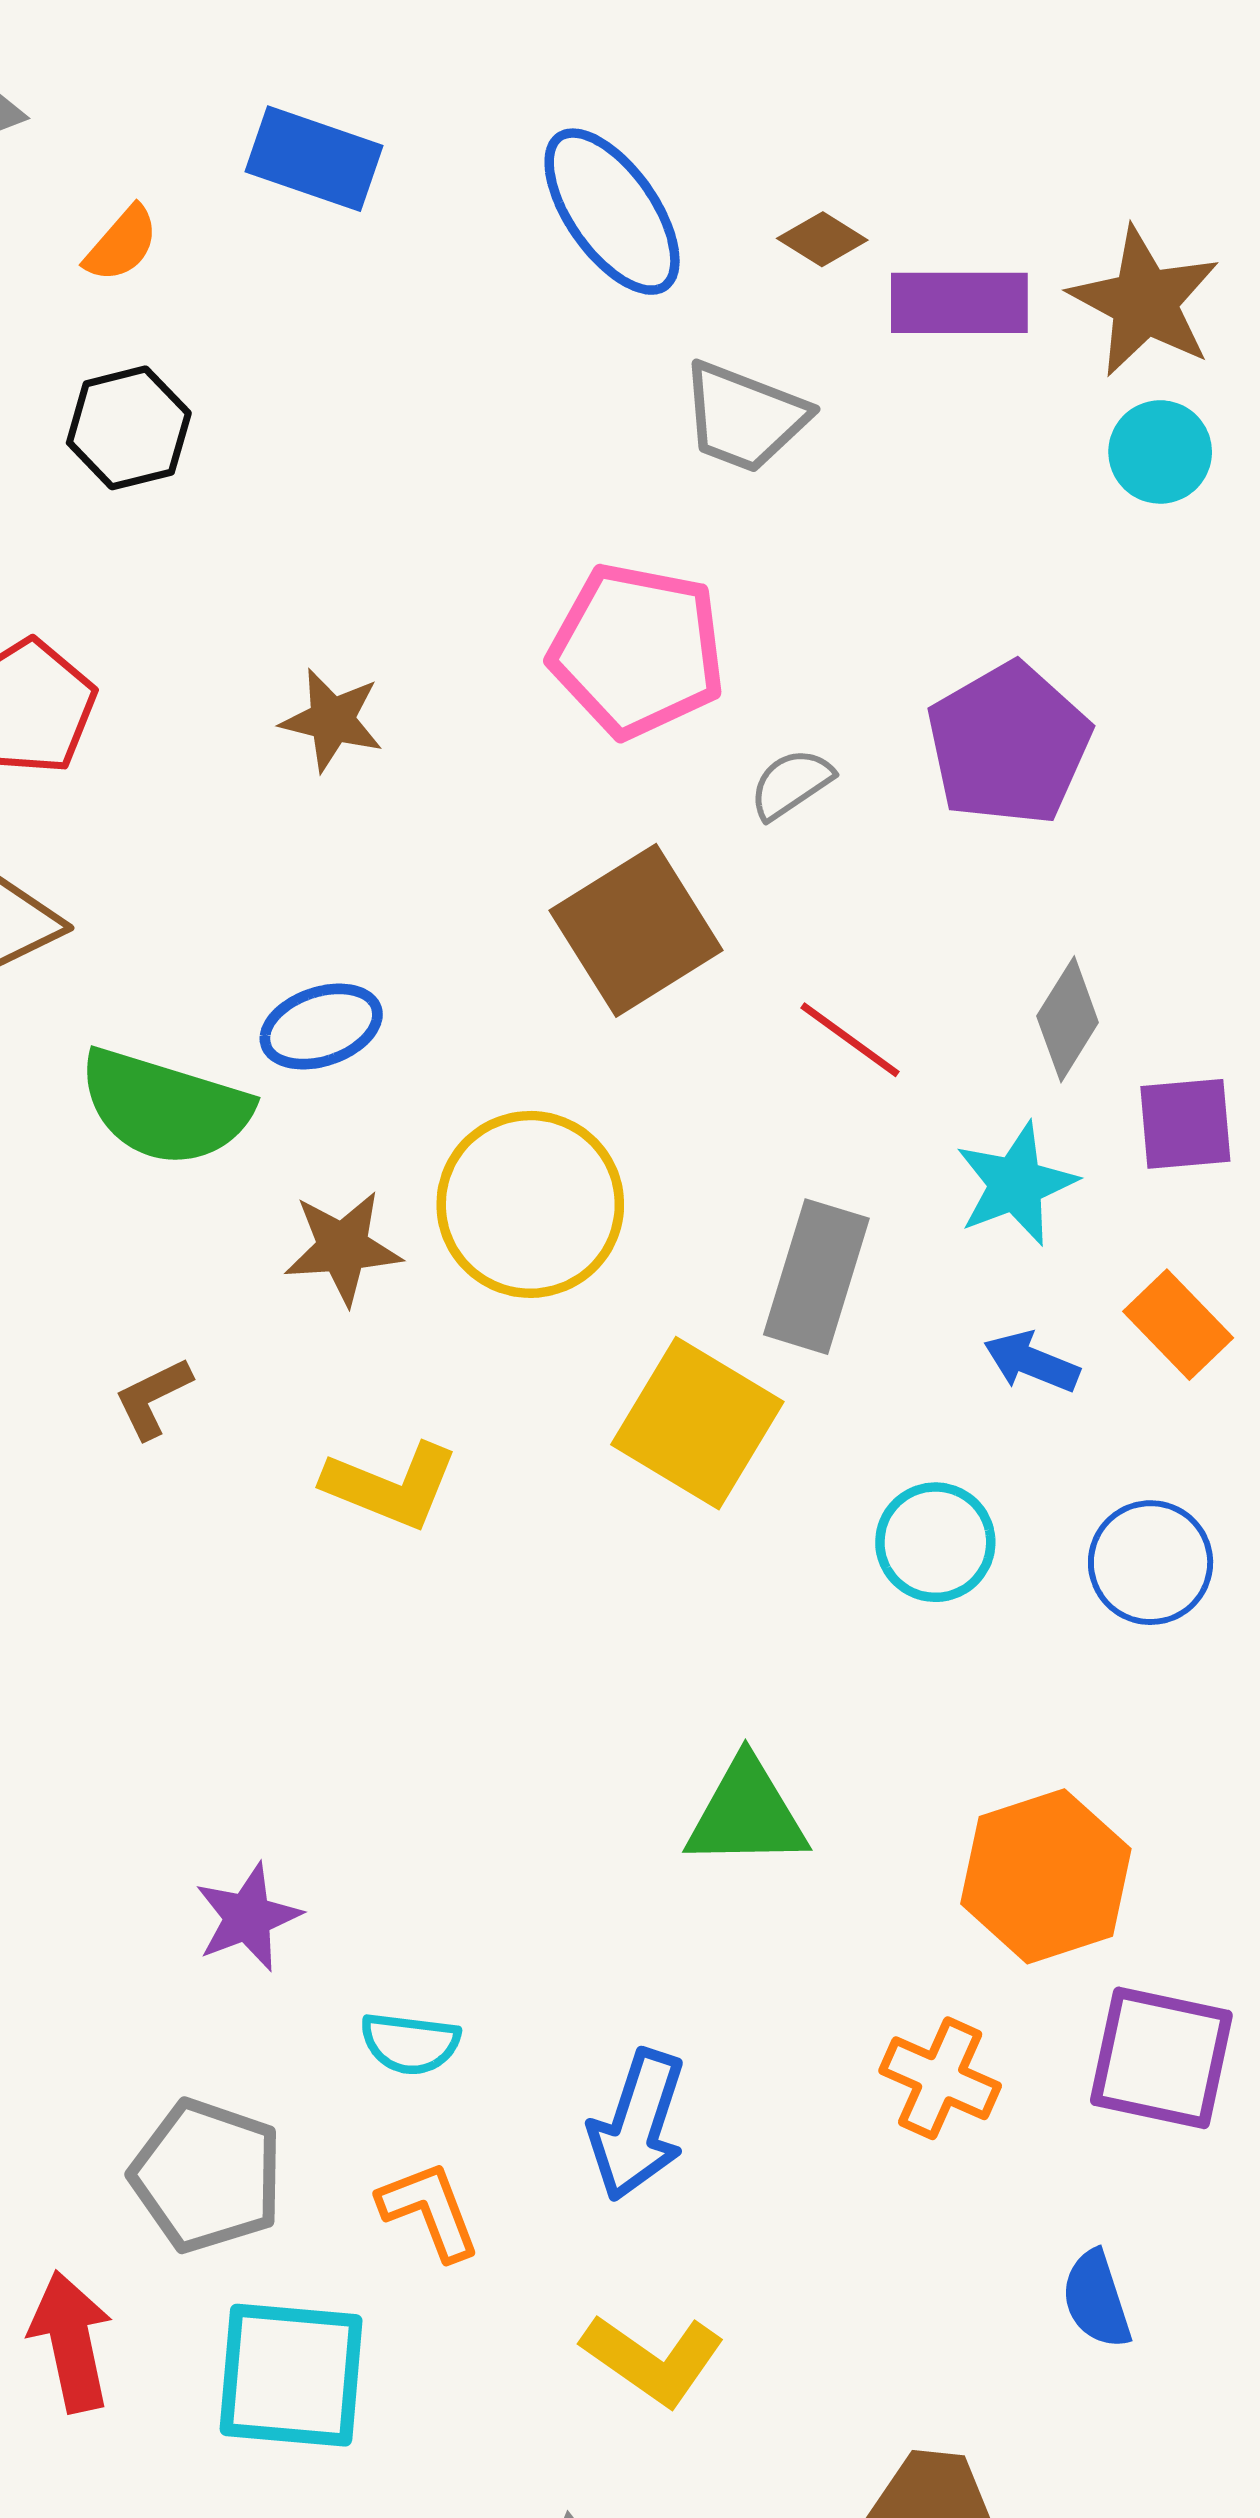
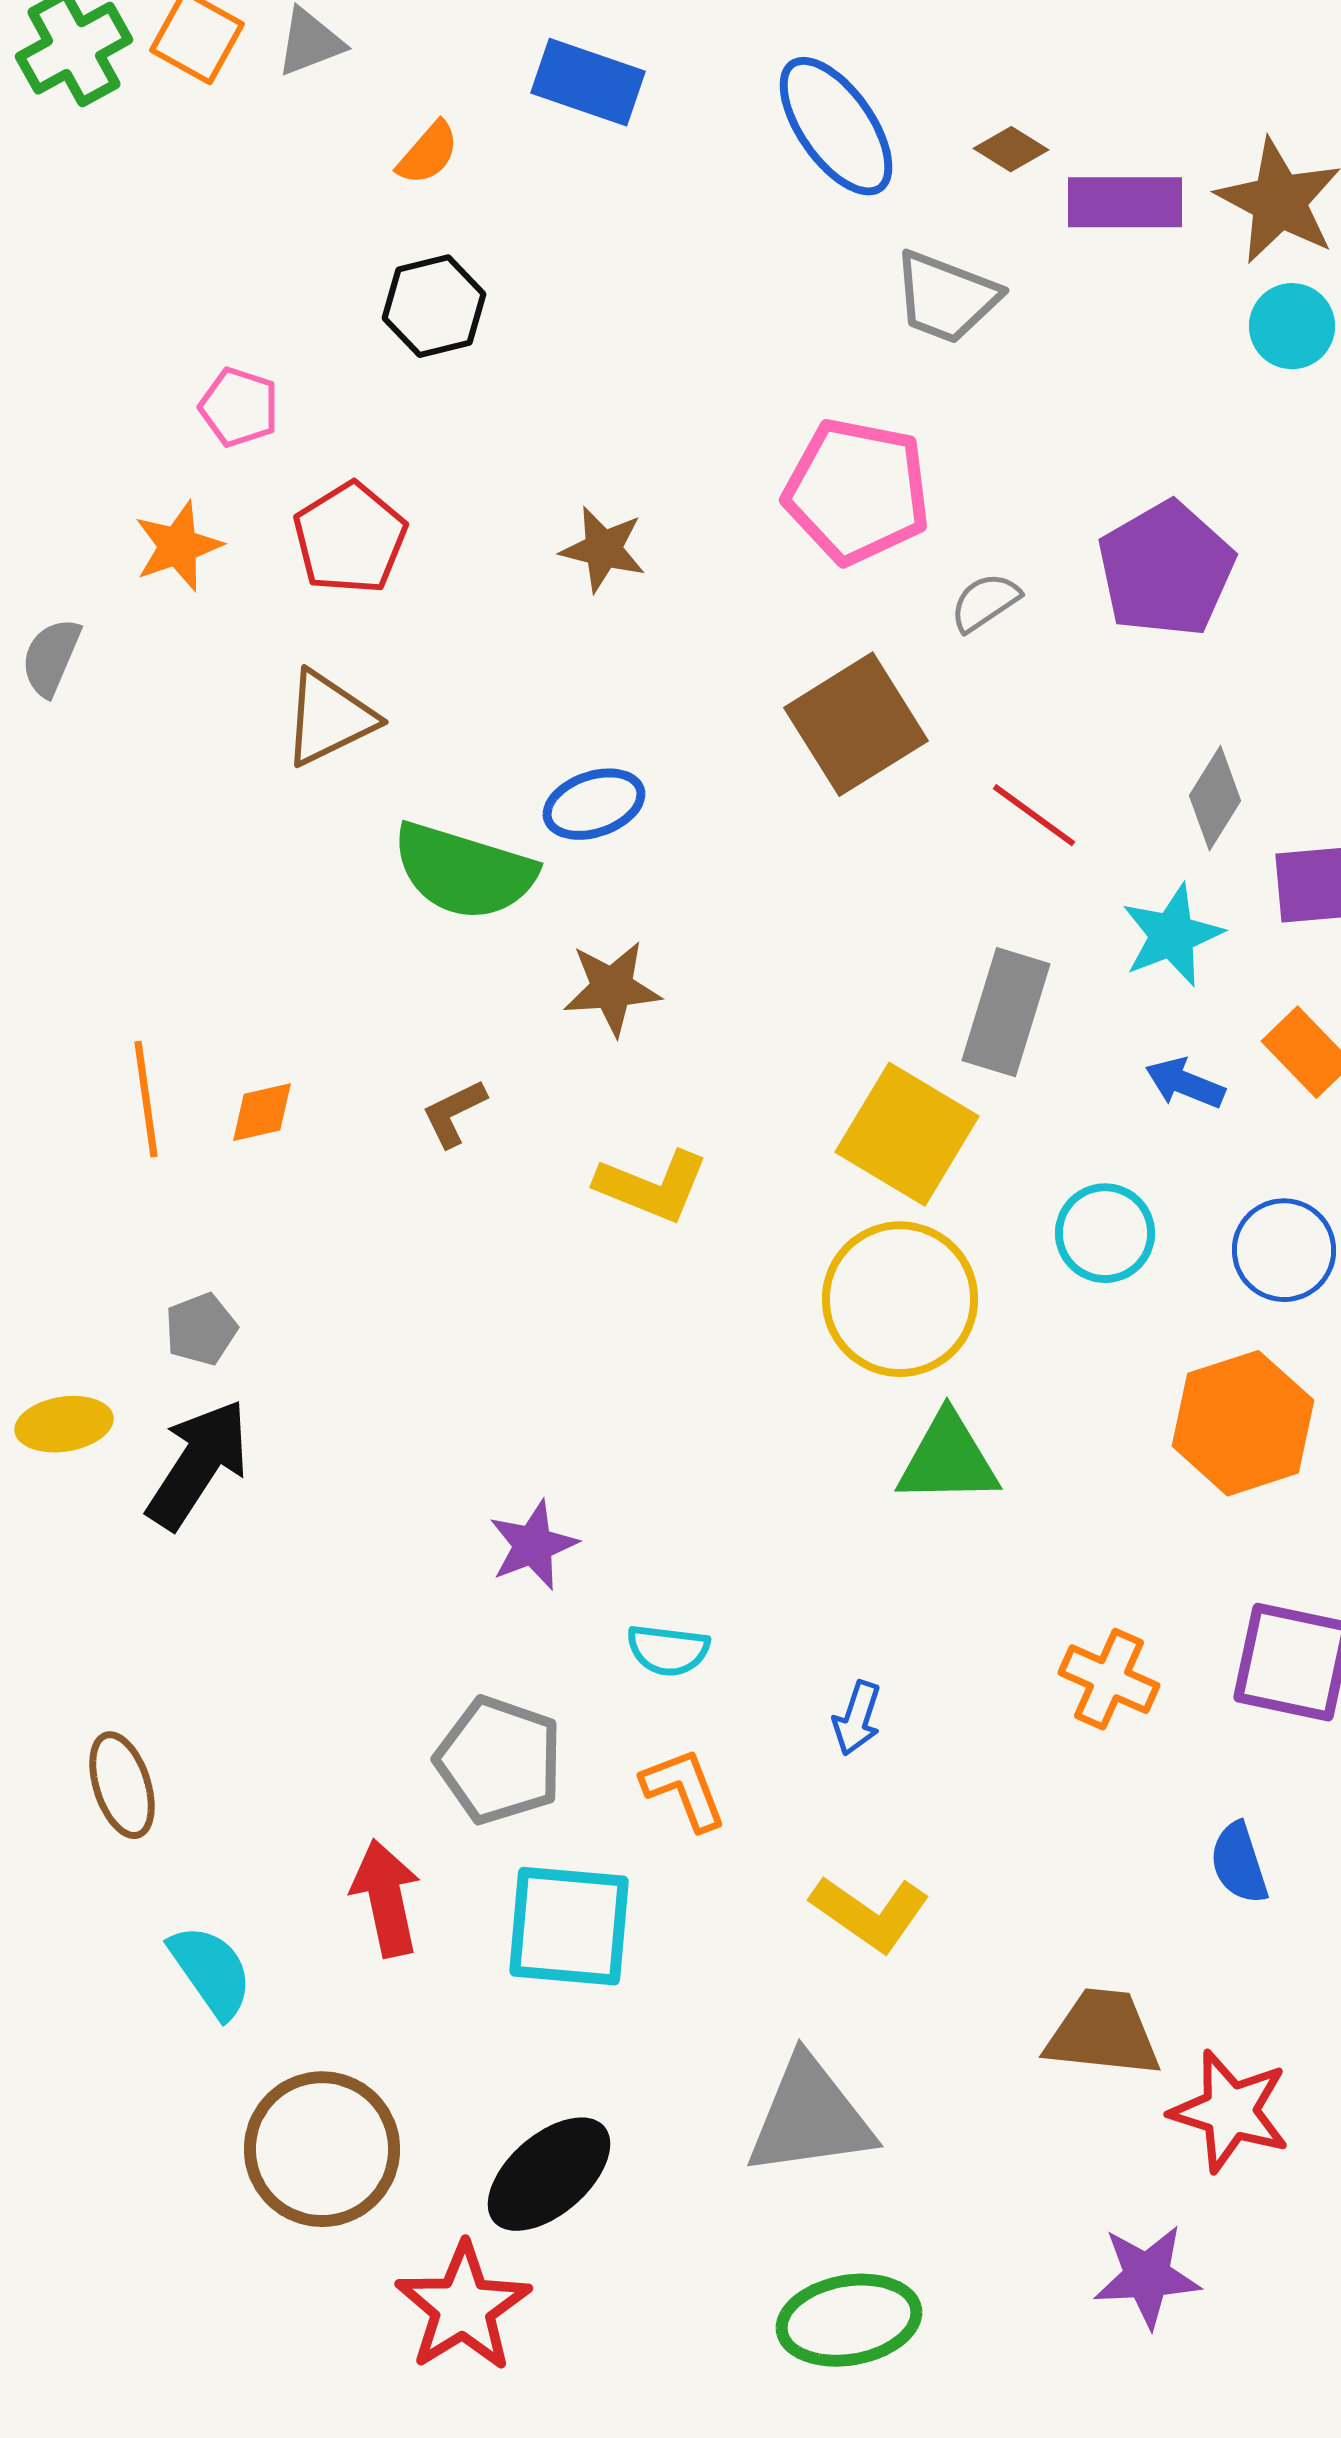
yellow circle: (530, 1204) -> (900, 1299), moved
orange hexagon: (1046, 1876) -> (1243, 1423), moved
blue arrow: (637, 2125) -> (857, 1718), size x0.6

